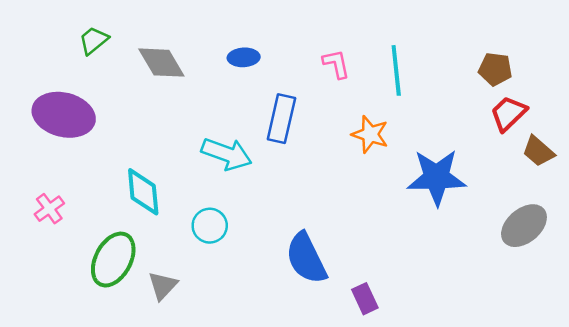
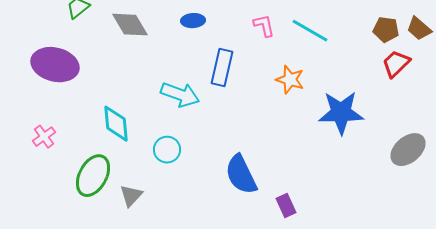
cyan line: (396, 70) -> (310, 31), turned -54
brown trapezoid: (538, 151) -> (419, 29), moved

